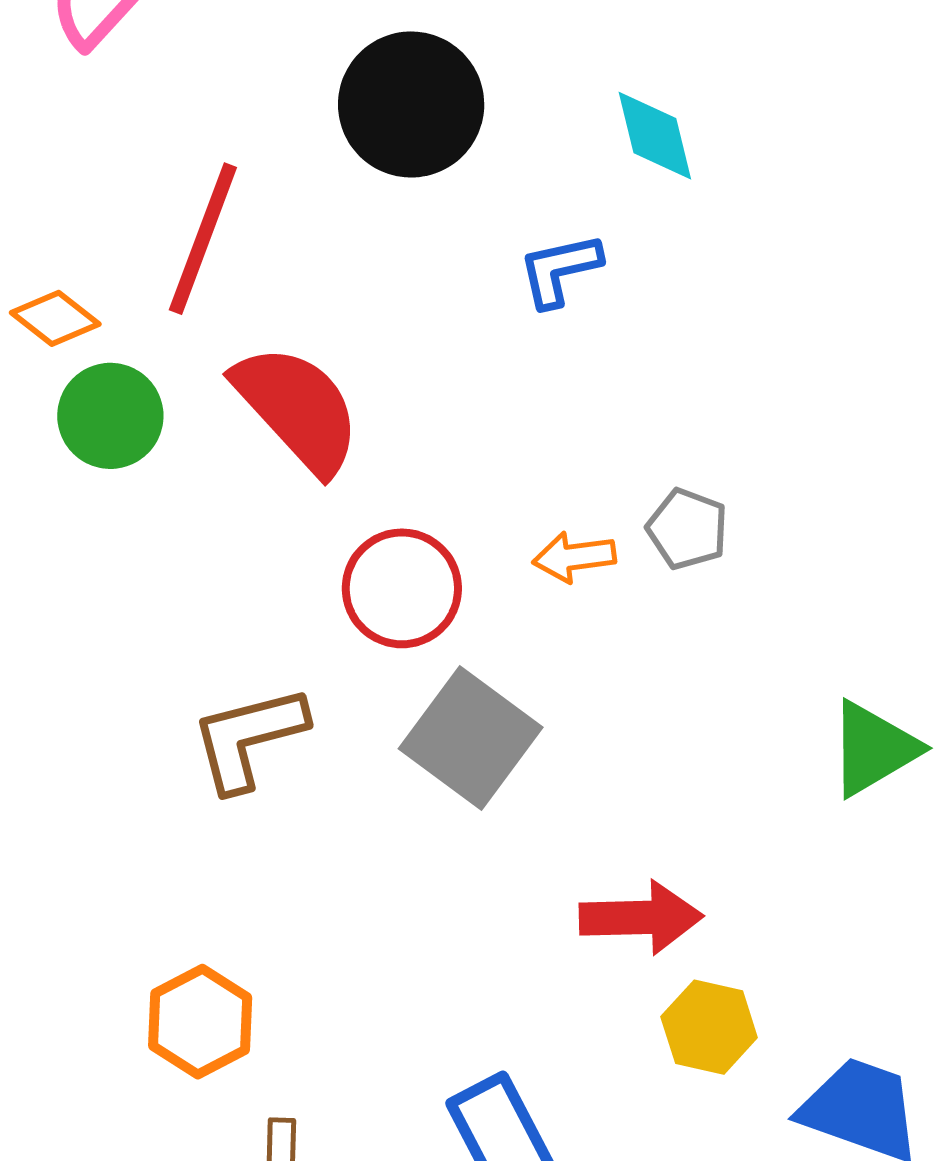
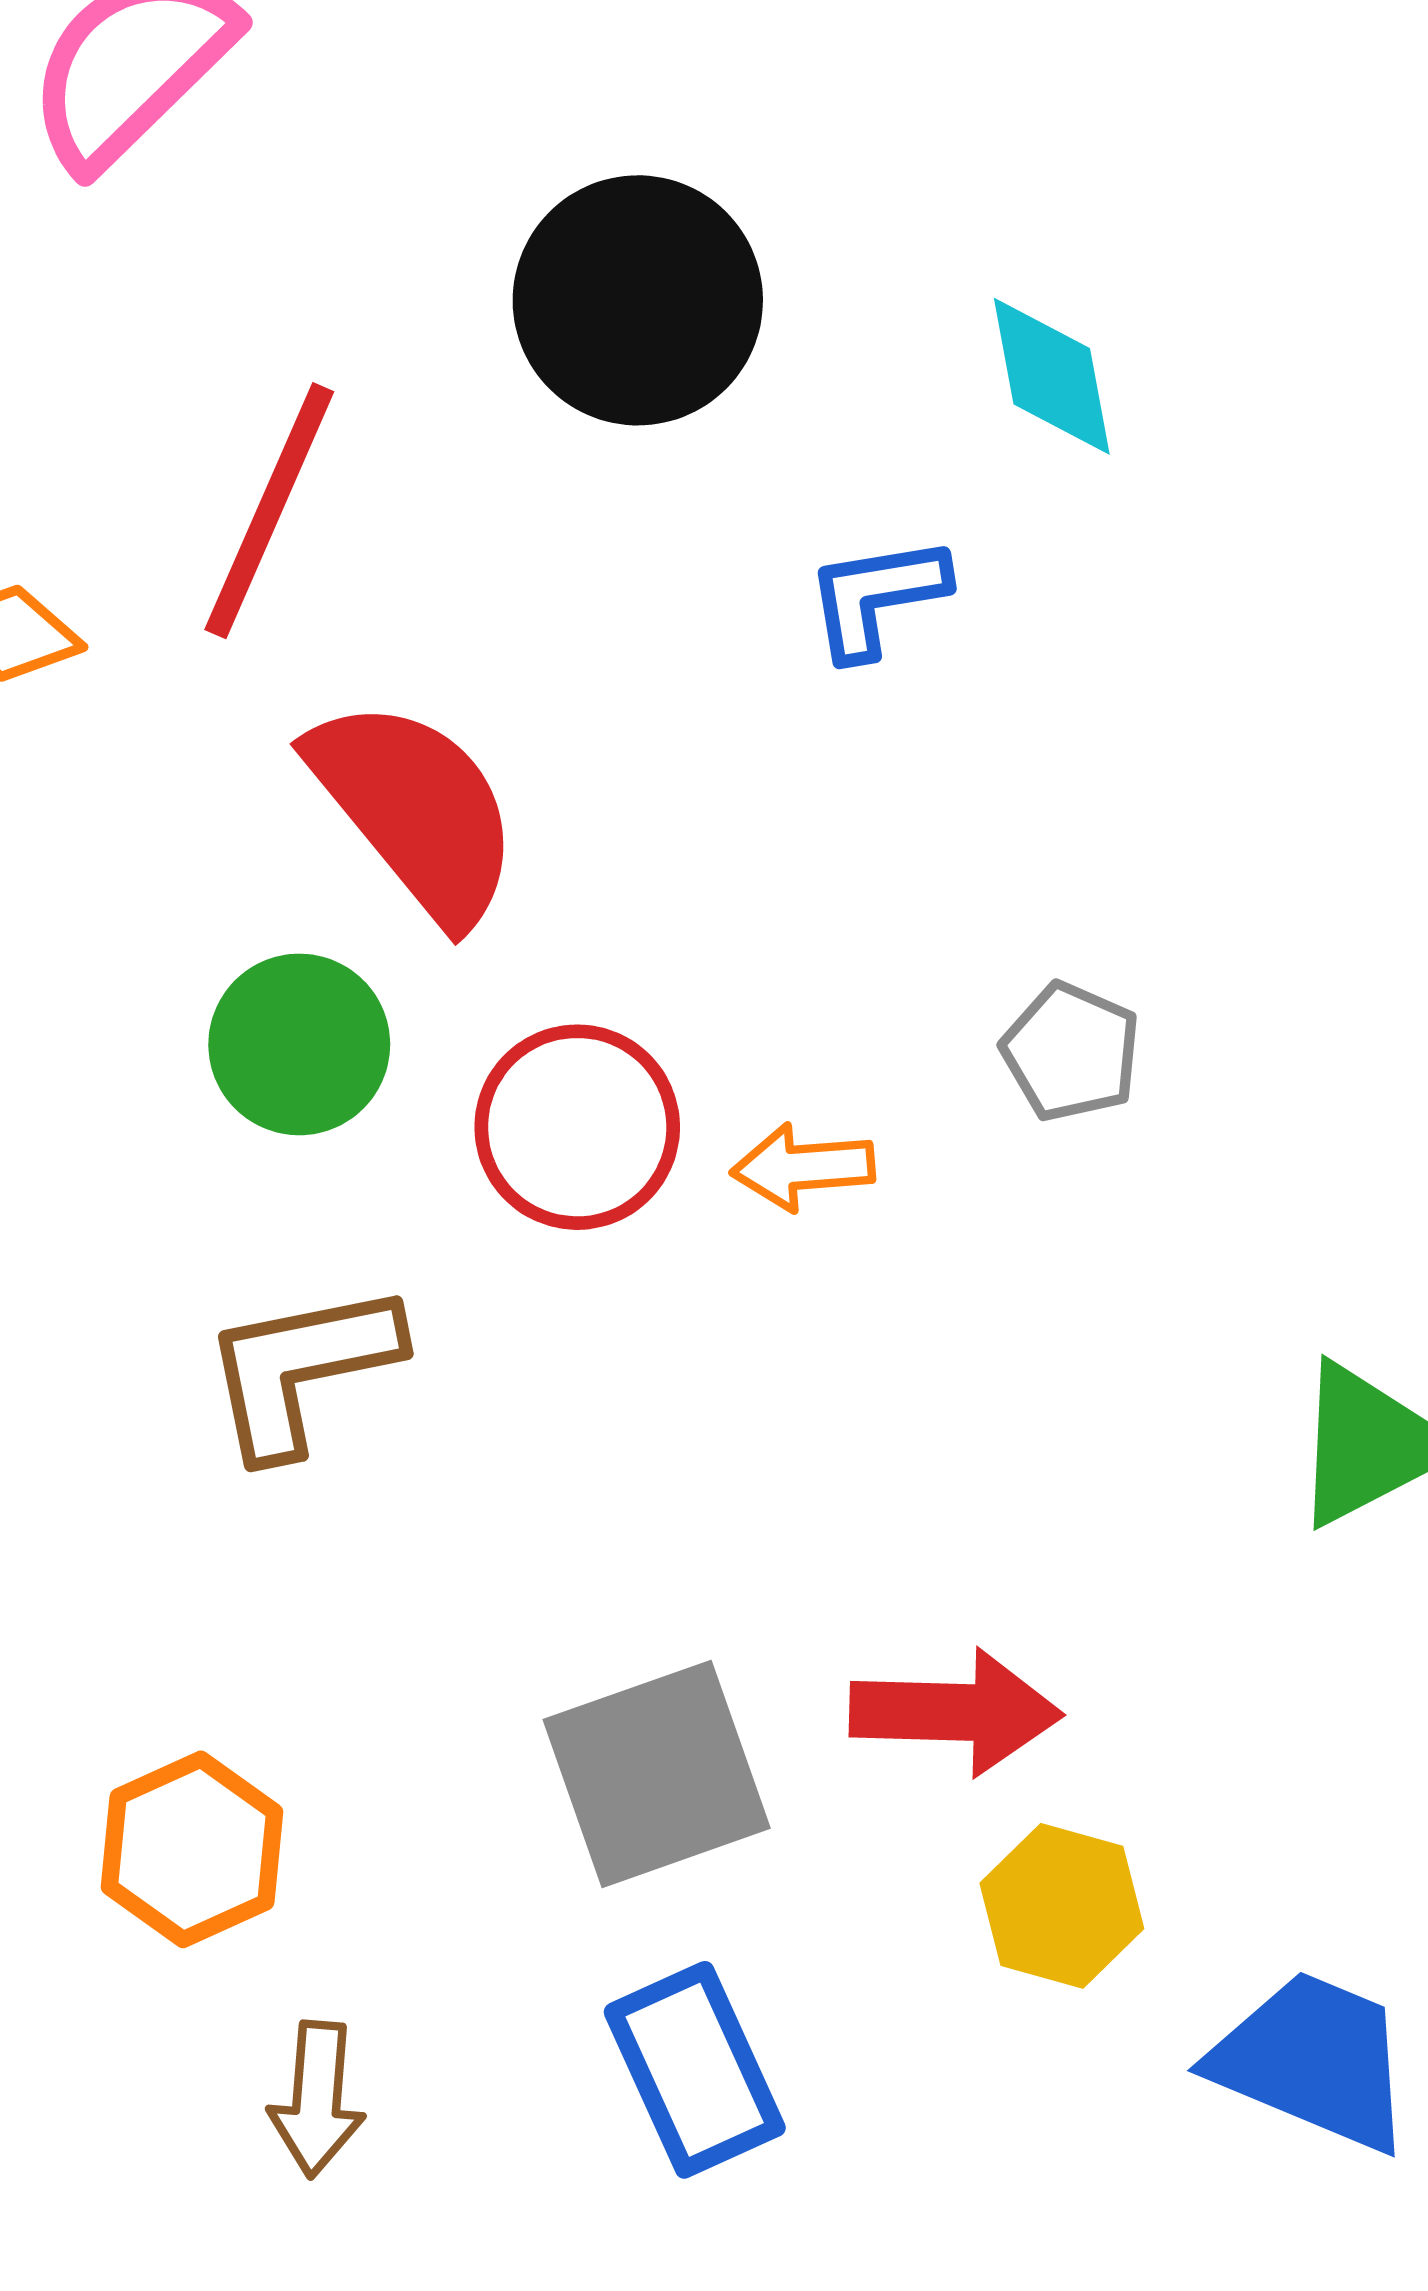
green circle: (110, 416) -> (299, 1044), moved
orange arrow: (574, 557) -> (803, 1167), moved
gray square: (471, 738) -> (657, 1774), moved, turned 31

